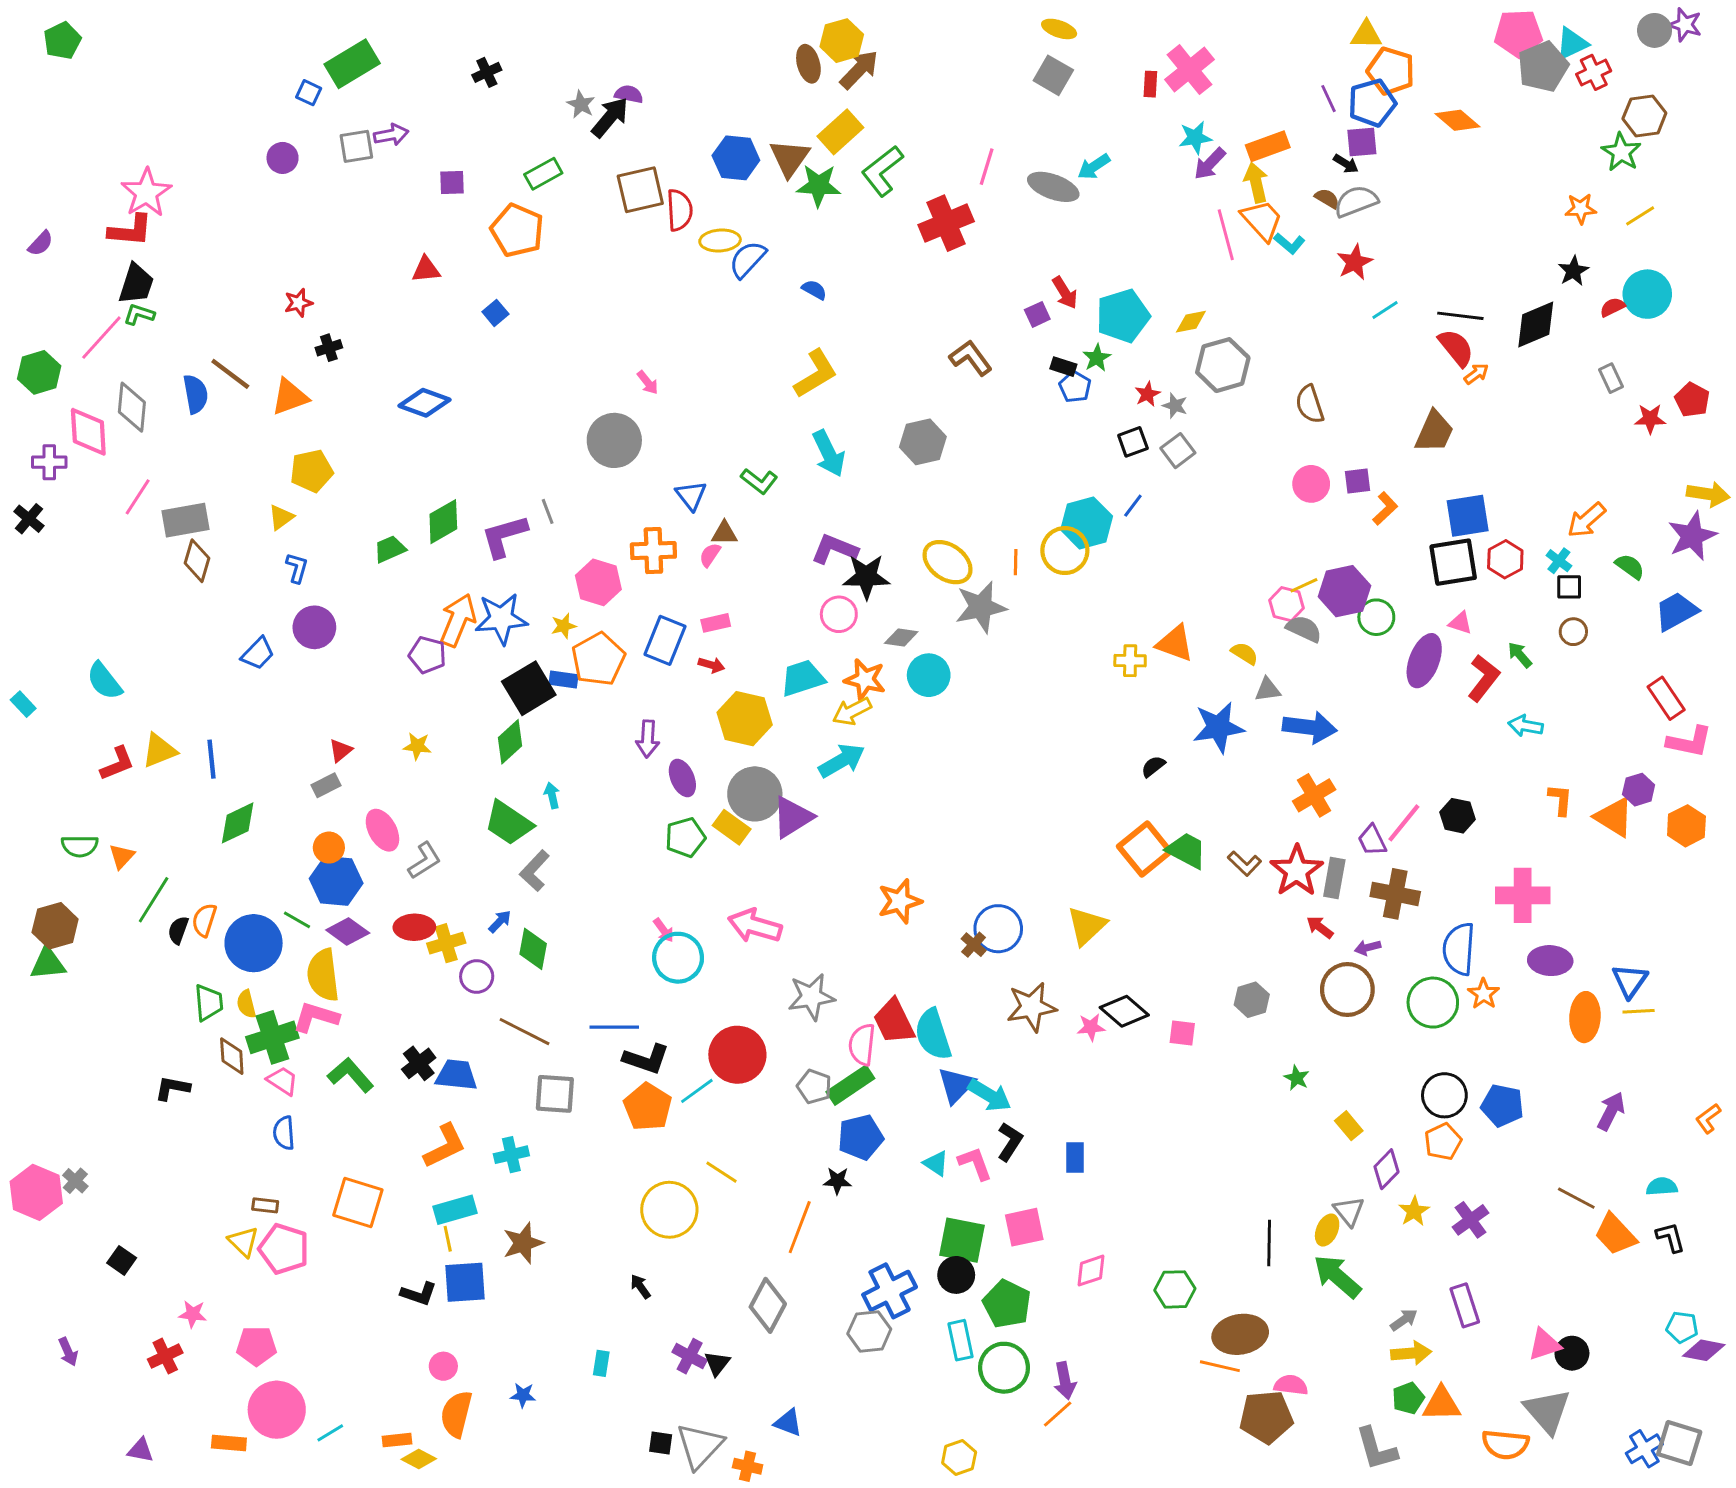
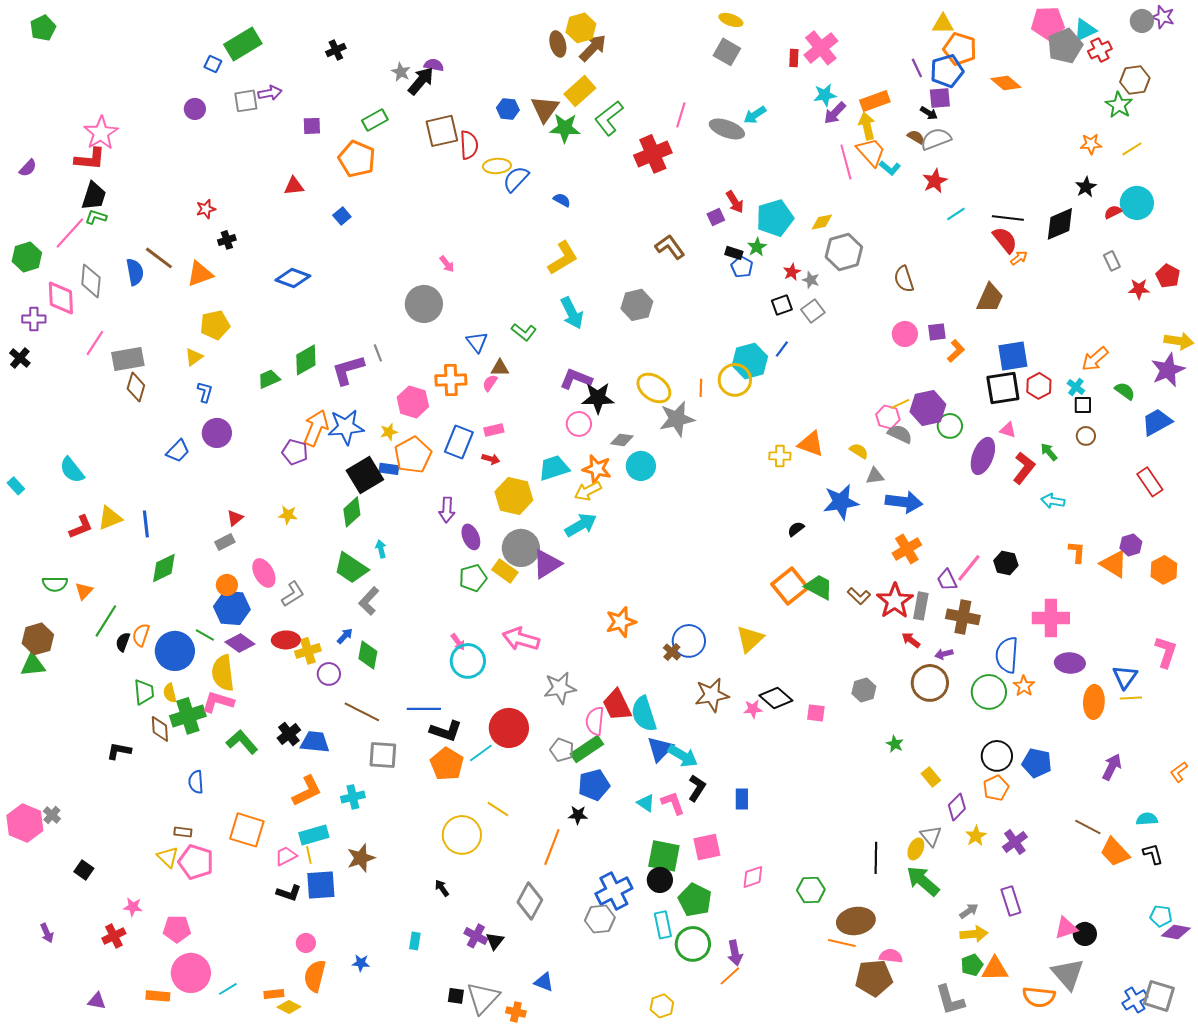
blue hexagon: (736, 158) -> (508, 109), size x0.7
pink L-shape: (1689, 742) -> (1166, 652), moved, turned -84
pink trapezoid: (283, 1081) -> (286, 856), moved, turned -60

